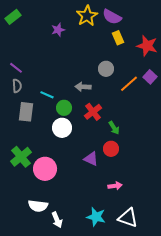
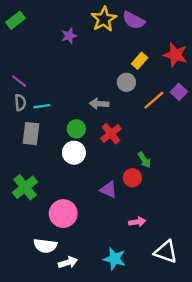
yellow rectangle: (118, 38) -> (140, 61), moved, turned 64
cyan line: (47, 95) -> (42, 106), moved, turned -32
green arrow: (114, 128) -> (144, 160), moved
pink circle: (45, 169) -> (63, 214), moved
white triangle: (128, 218) -> (166, 252), moved
white arrow: (57, 220) -> (68, 262), turned -84

